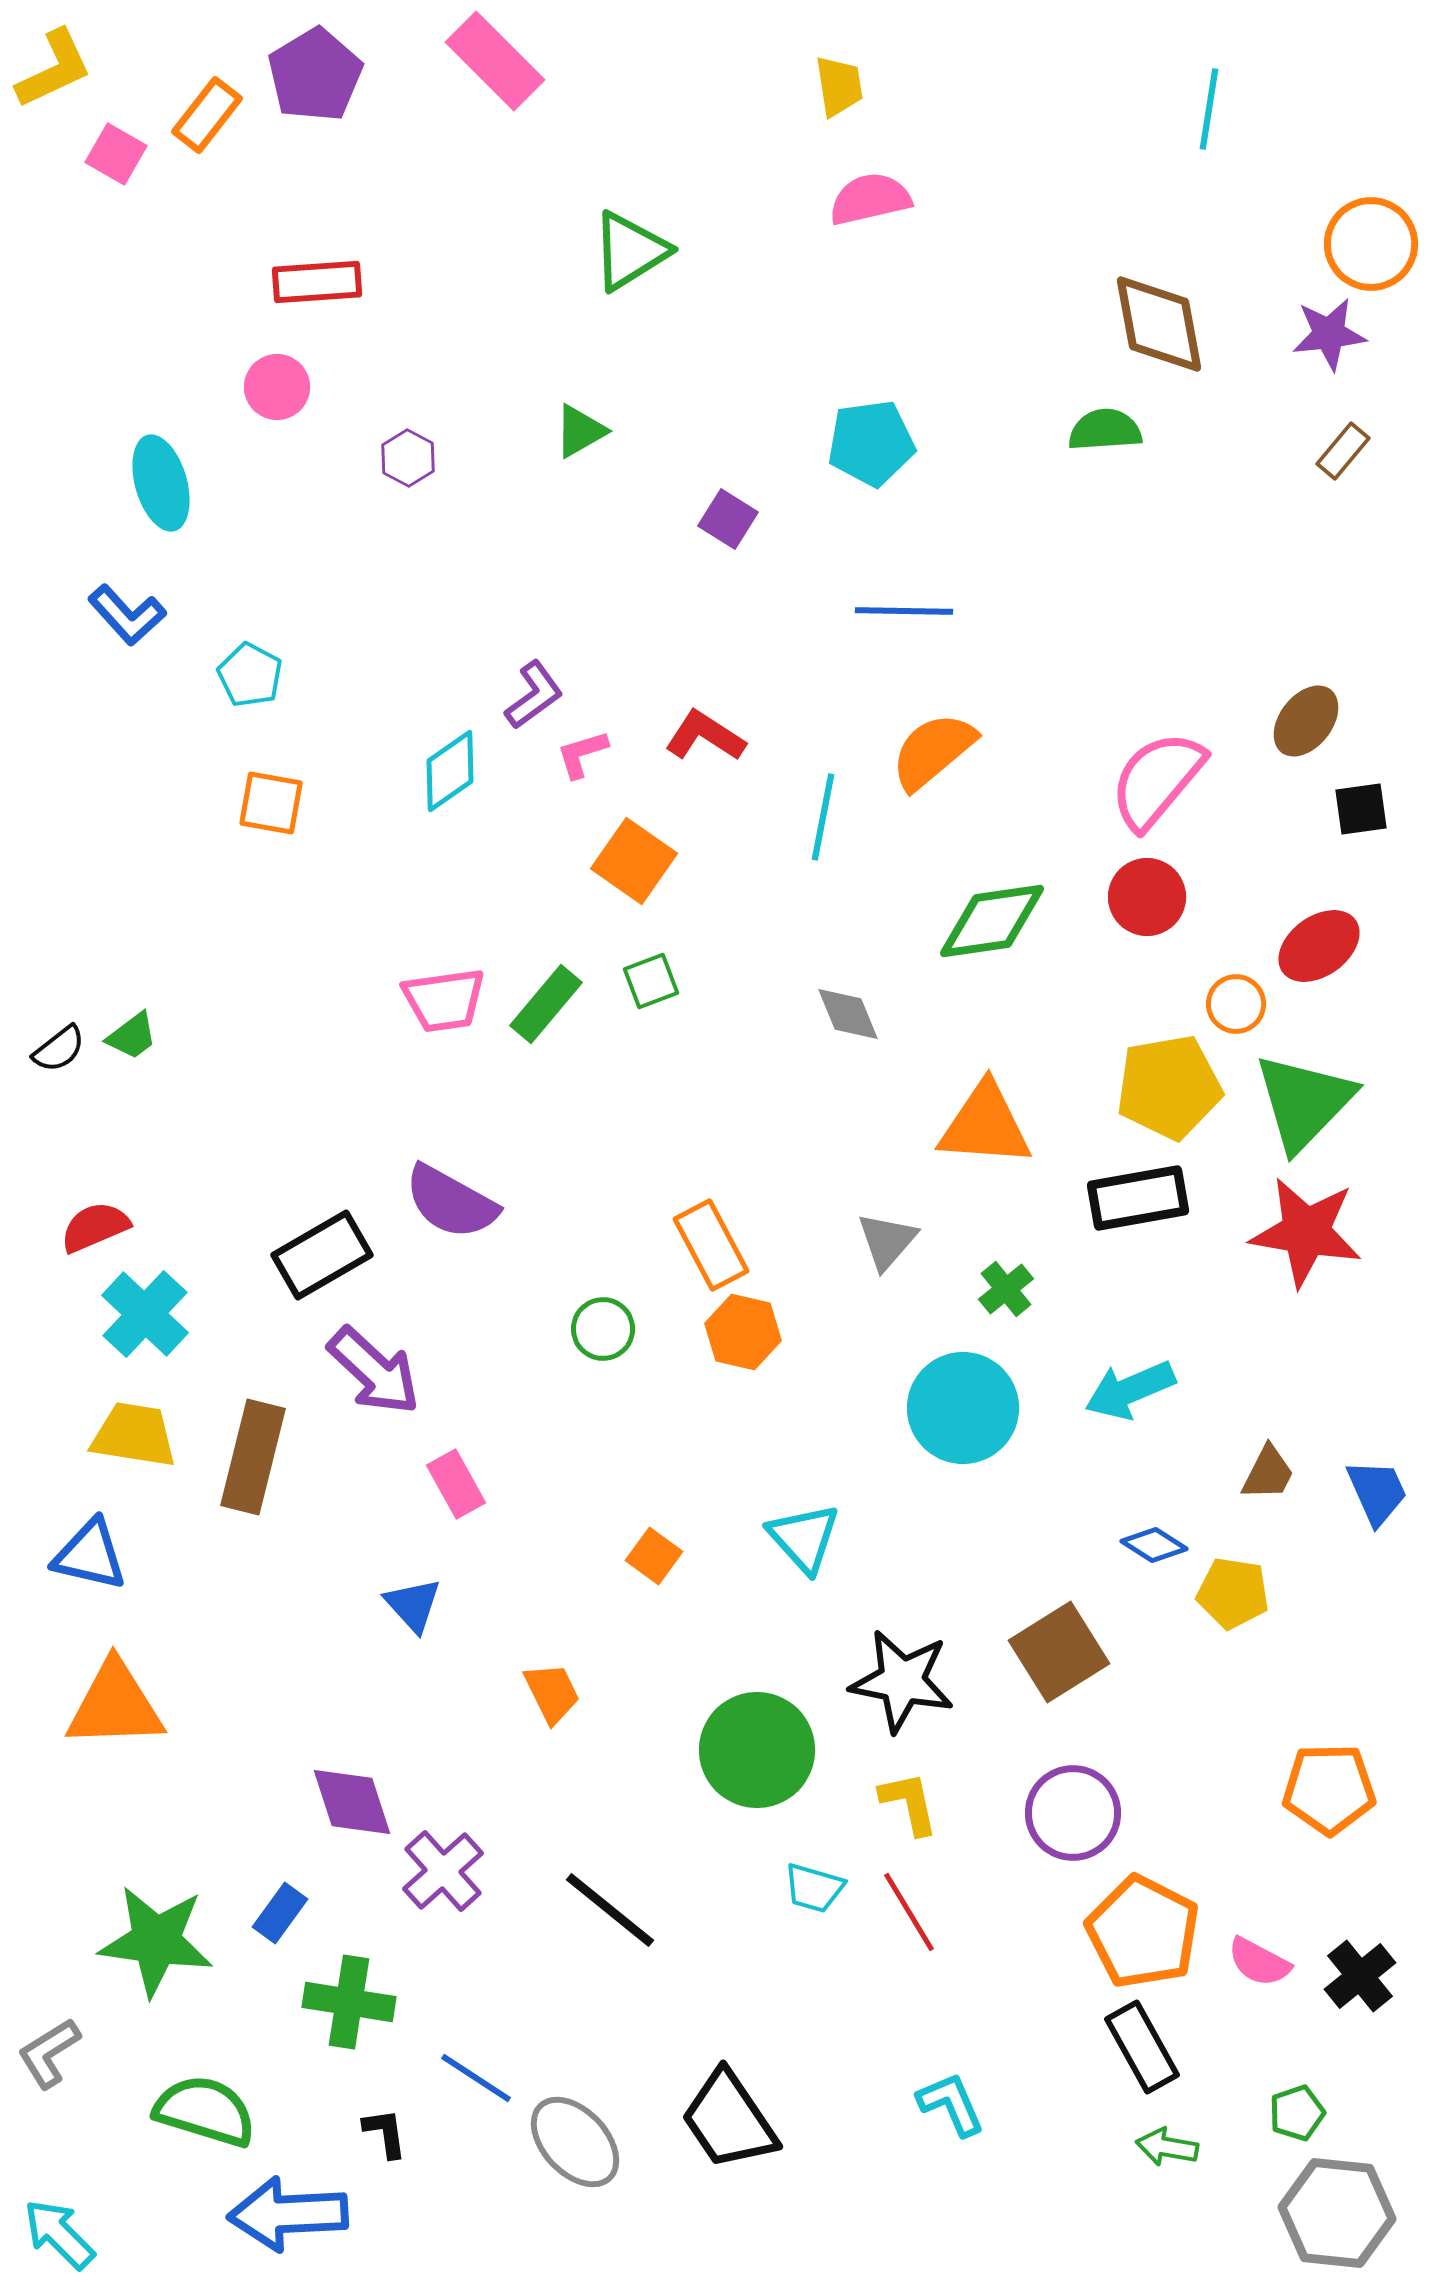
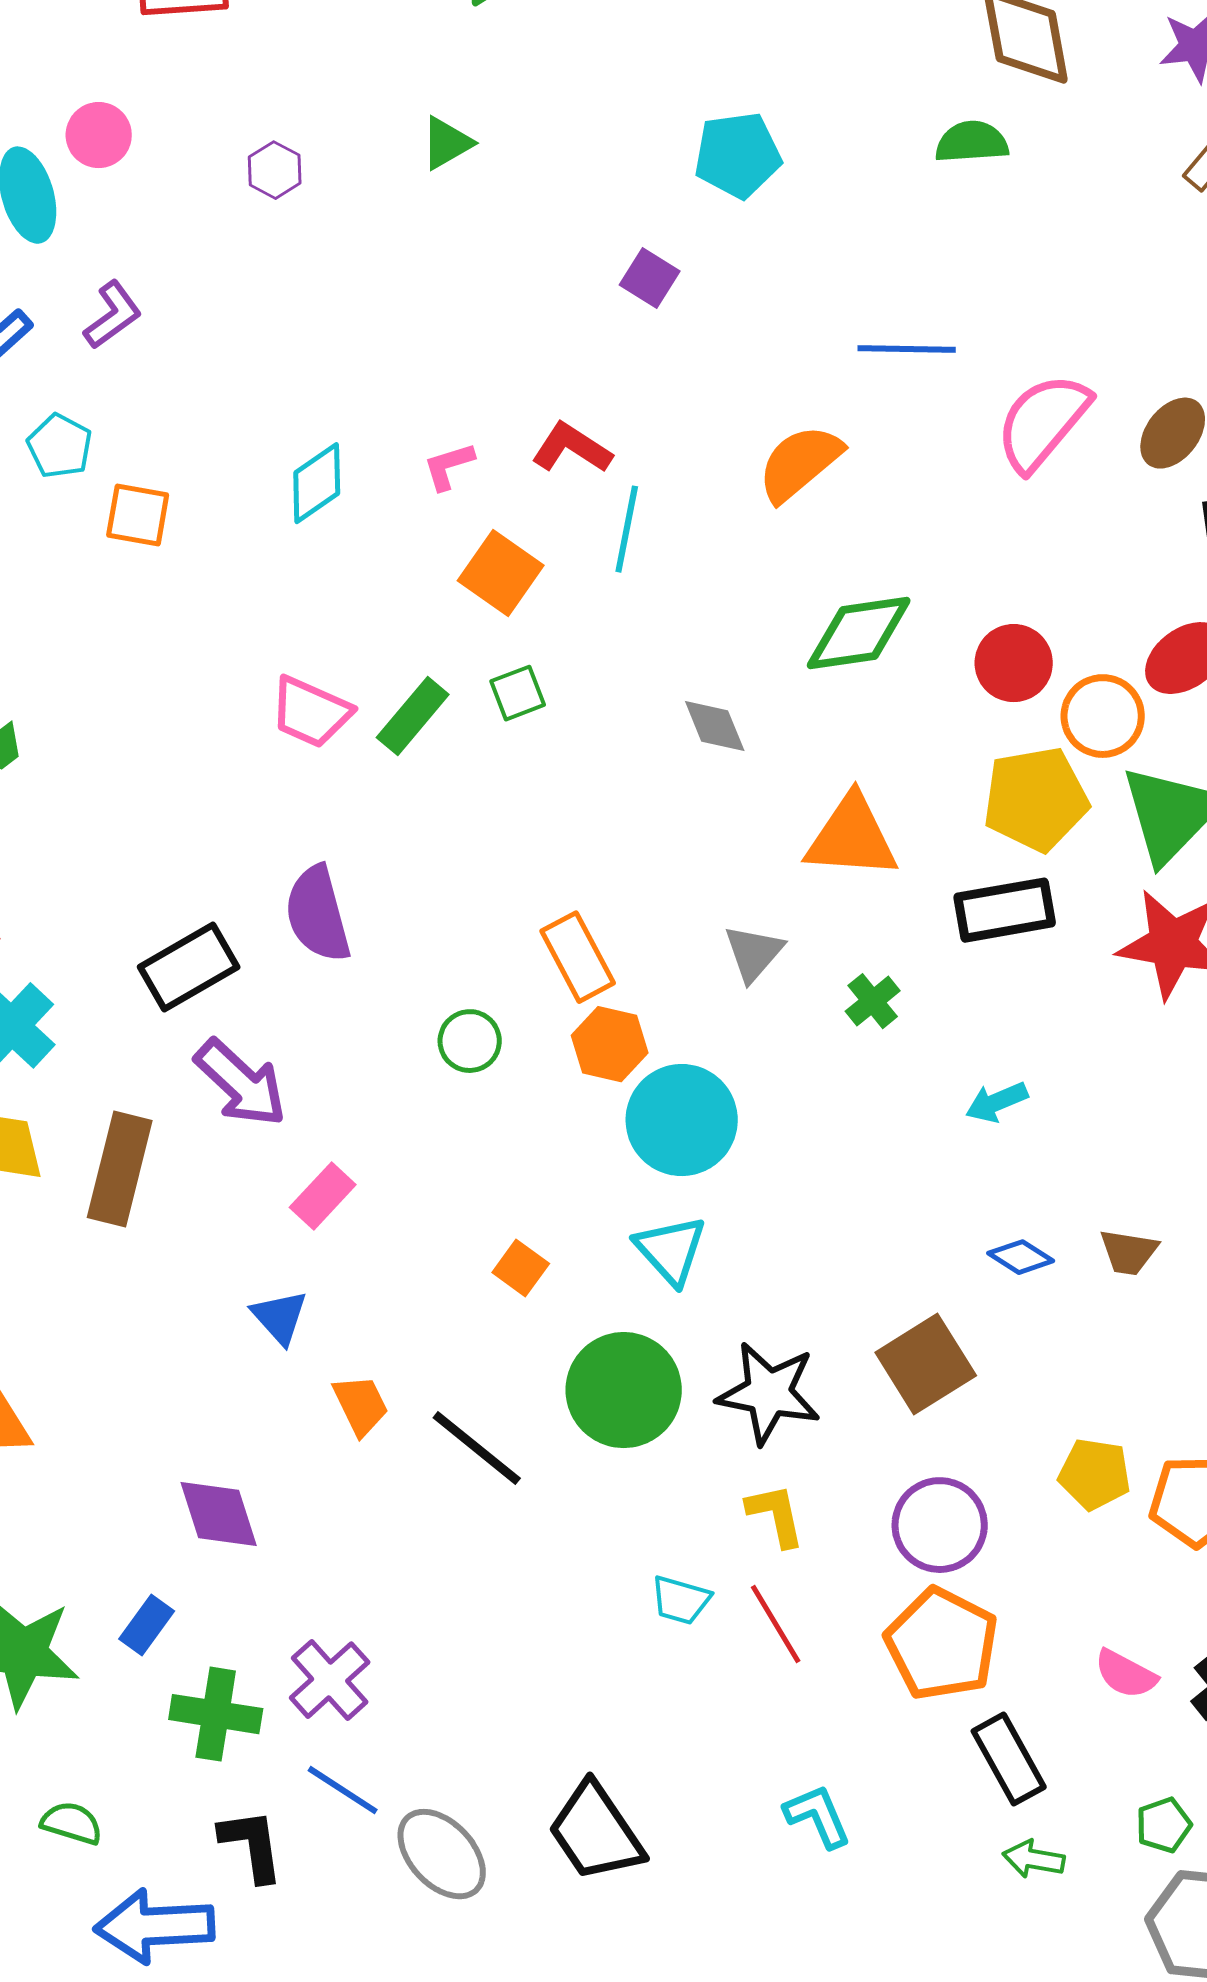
pink circle: (277, 387) -> (99, 135), moved
purple square: (728, 519) -> (650, 278), moved
blue line: (904, 611) -> (907, 349), moved
cyan pentagon: (250, 675) -> (60, 446), moved
purple L-shape: (534, 695) -> (113, 315), moved
pink semicircle: (1157, 780) -> (1043, 422), moved
cyan line: (823, 817) -> (627, 529), moved
red circle: (1147, 897) -> (1014, 663), moved
pink trapezoid: (444, 1000) -> (311, 712), turned 32
orange circle: (1236, 1004) -> (1103, 716), size x1.4
purple semicircle: (451, 1202) -> (318, 914), turned 46
cyan arrow: (1130, 1390) -> (997, 1102), size x0.7
cyan circle: (963, 1408) -> (682, 1120), moved
brown trapezoid: (1268, 1473) -> (1129, 1252), moved, turned 72
pink rectangle: (456, 1484) -> (323, 1196), turned 72
yellow pentagon: (1233, 1593) -> (1095, 1474), moved
orange trapezoid: (552, 1693) -> (361, 1405), moved
green circle: (757, 1750) -> (624, 1390), moved
purple cross: (443, 1871) -> (330, 1680), moved
black line: (610, 1910) -> (477, 1448), moved
orange pentagon: (1143, 1932) -> (942, 1644), moved
green semicircle: (205, 2111) -> (72, 1823), size x0.6
black L-shape: (385, 2133) -> (252, 1845), size x1.5

